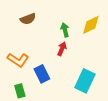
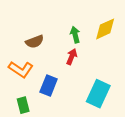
brown semicircle: (28, 19) -> (35, 42), moved
blue rectangle: (42, 74) -> (49, 86), turned 48

